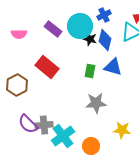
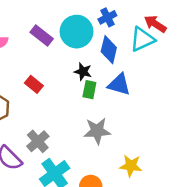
black star: (90, 39) -> (83, 72), moved
red rectangle: (47, 67) -> (34, 84), size x0.6
gray cross: (44, 125) -> (38, 141), moved, turned -36

